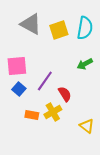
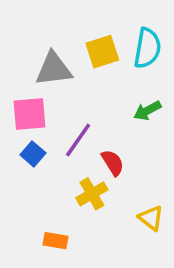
gray triangle: (31, 24) -> (54, 69), moved, turned -35
orange rectangle: (32, 115) -> (55, 241), moved

